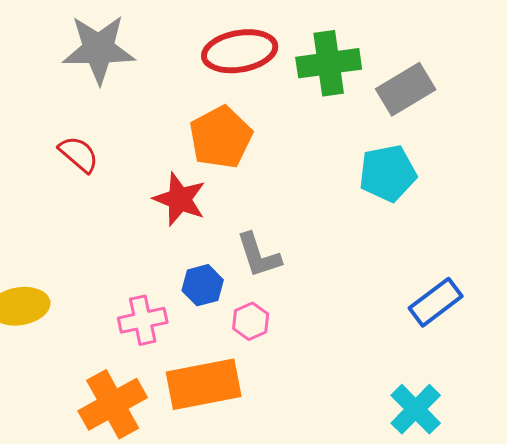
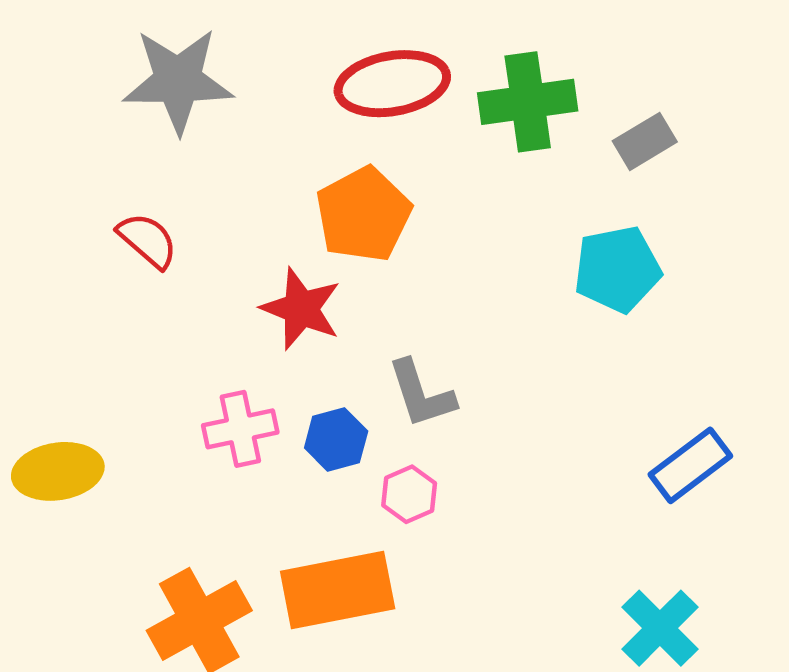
gray rectangle: (406, 89) -> (645, 141), size x0.7
pink cross: (143, 320) -> (240, 429), moved

